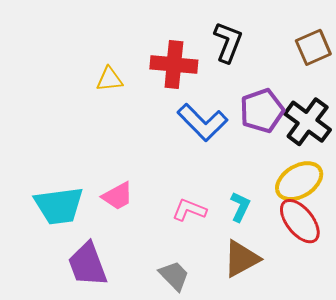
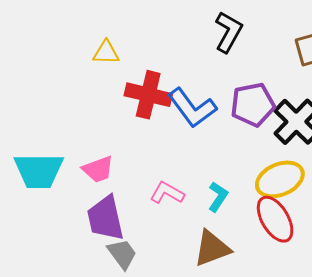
red cross: (174, 64) -> (148, 95), moved
purple trapezoid: (88, 264) -> (105, 218), moved
gray trapezoid: (174, 276) -> (122, 254), moved

